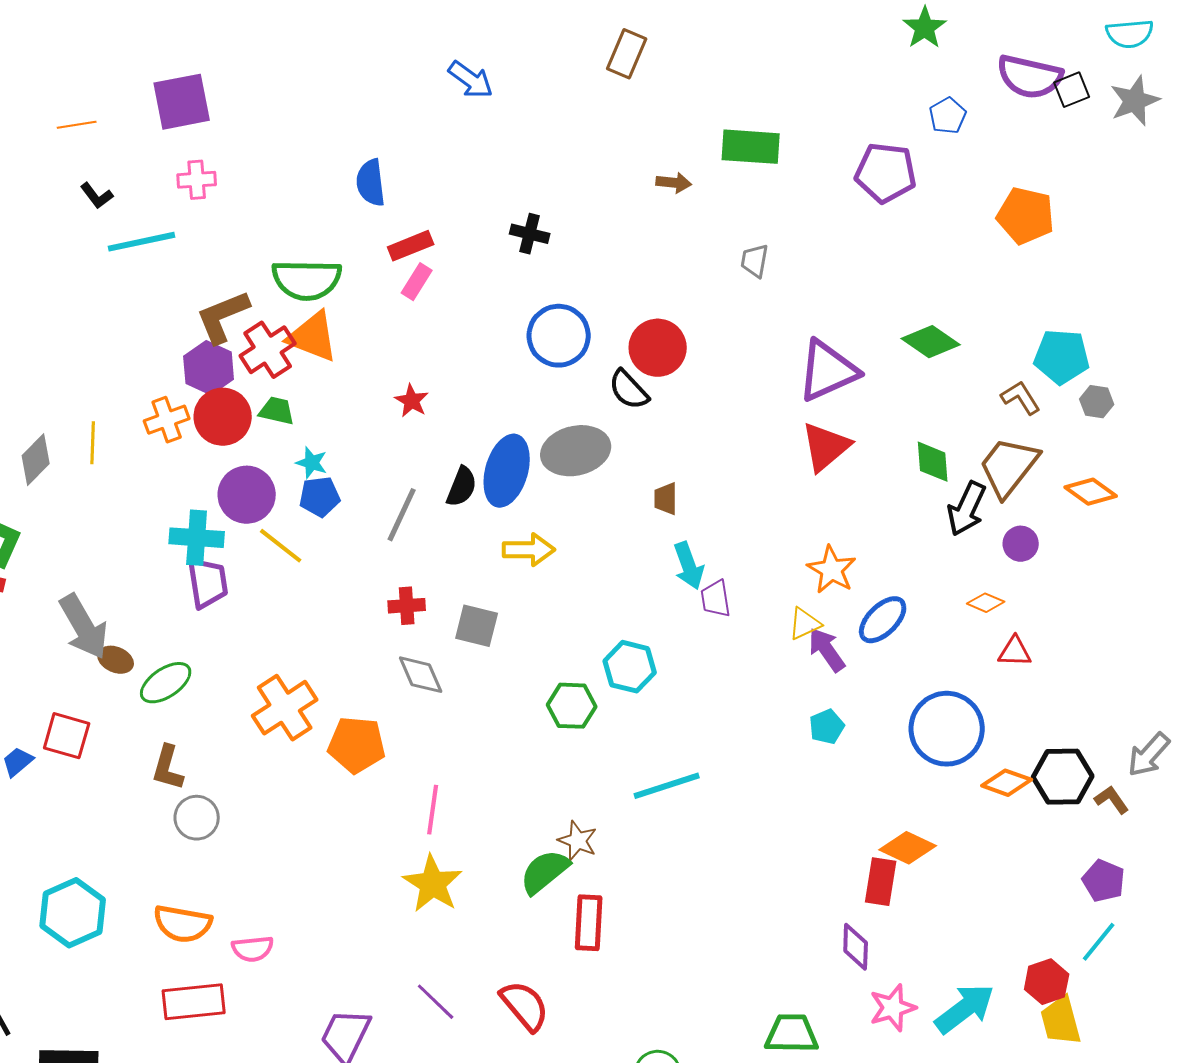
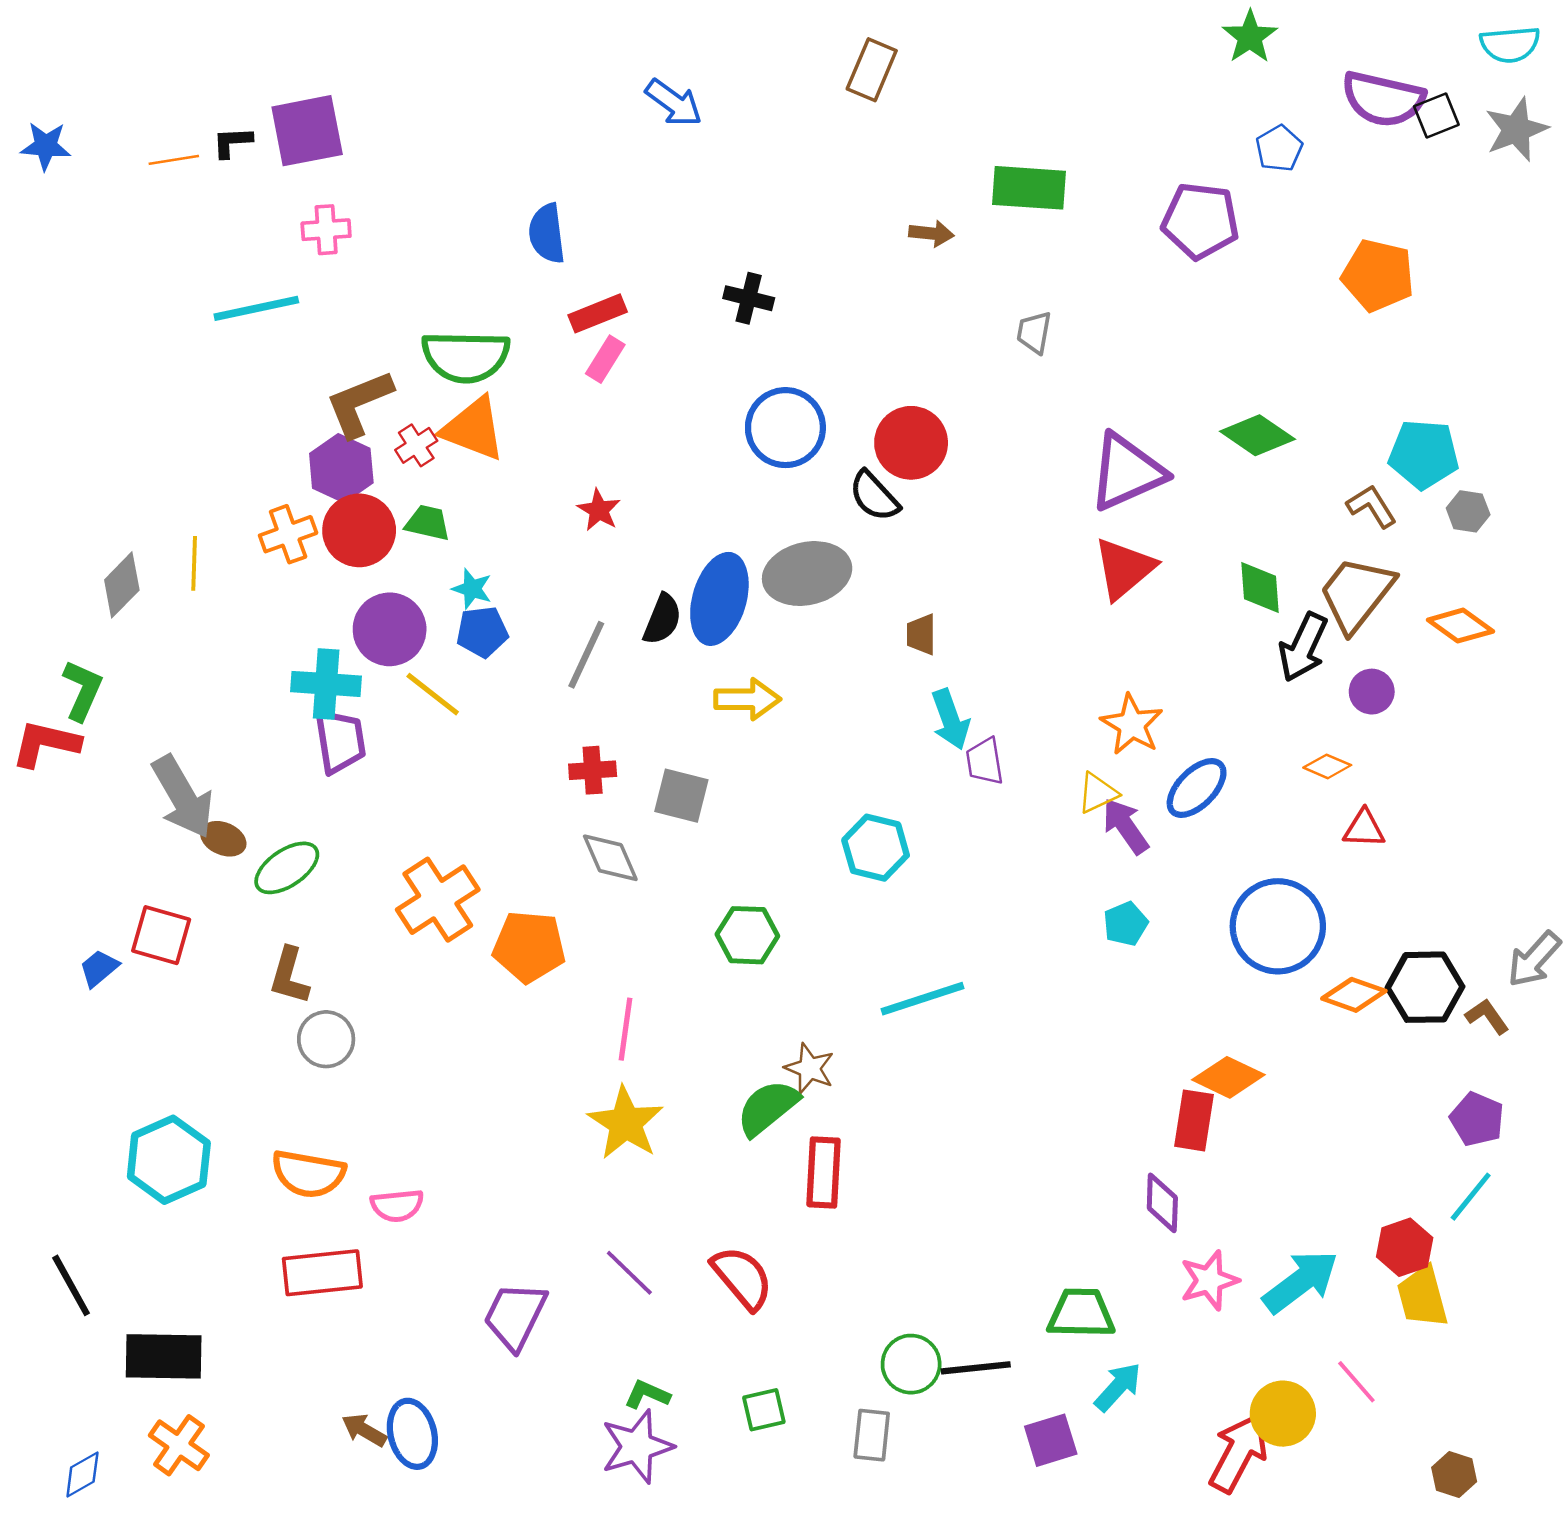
black L-shape: (97, 196) -> (232, 142), moved, turned 124
red cross: (268, 350) -> (416, 445), size x0.6
green hexagon: (572, 706) -> (747, 935), moved

